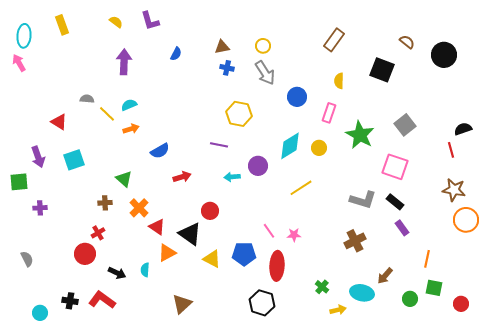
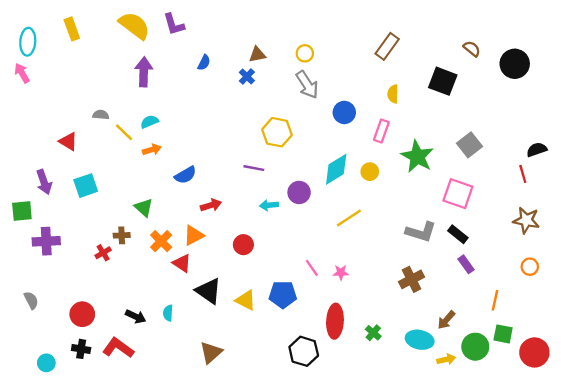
yellow semicircle: (116, 22) -> (134, 26), size x2.0
blue cross: (227, 68) -> (247, 77), moved, turned 32
purple cross: (40, 208) -> (46, 241), size x1.6
orange circle: (466, 220) -> (530, 267), moved, size x0.6
red cross: (98, 233) -> (103, 253), moved
black triangle: (190, 234) -> (209, 291), moved
orange triangle: (167, 253) -> (194, 235), moved
red circle: (85, 254) -> (82, 314), moved
red ellipse: (277, 266) -> (335, 321), moved
green circle: (410, 299) -> (475, 347), size x1.5
red circle: (461, 304) -> (534, 352), size x1.6
yellow arrow: (338, 310) -> (446, 359), moved

